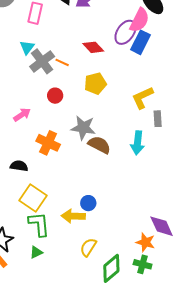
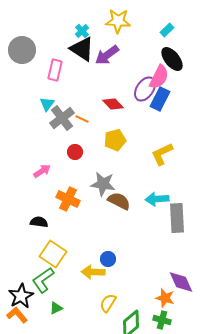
gray rectangle: (158, 119) -> (177, 218), moved, size x1.8
cyan arrow: (137, 143) -> (157, 199), turned 80
green L-shape: (39, 224) -> (43, 280), moved, turned -120

